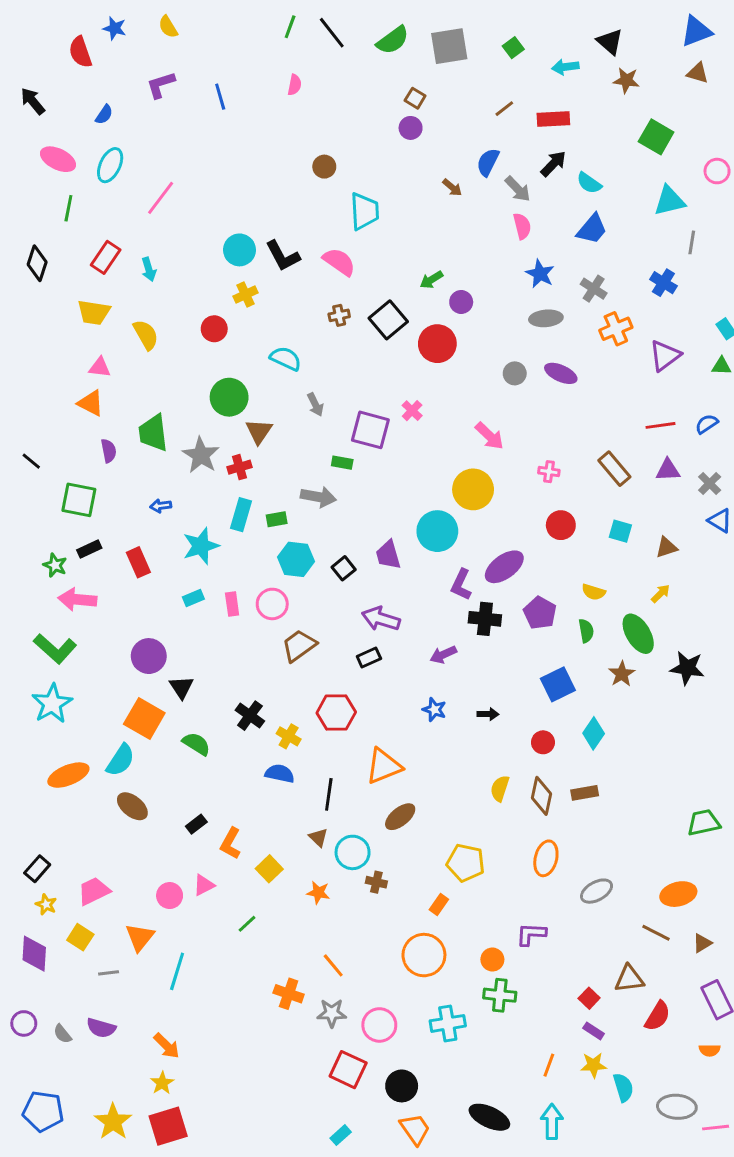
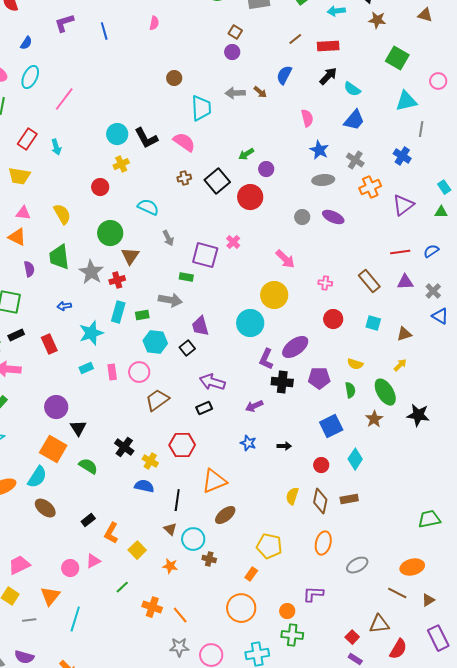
gray arrow: (518, 189) -> (235, 93), moved, turned 132
yellow semicircle: (146, 335) -> (62, 214), moved
purple trapezoid: (388, 555) -> (200, 326), moved
purple pentagon: (540, 613) -> (319, 378), turned -30
orange cross: (289, 994) -> (152, 607), moved

